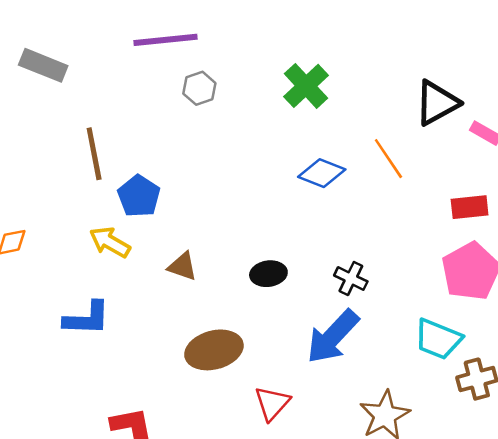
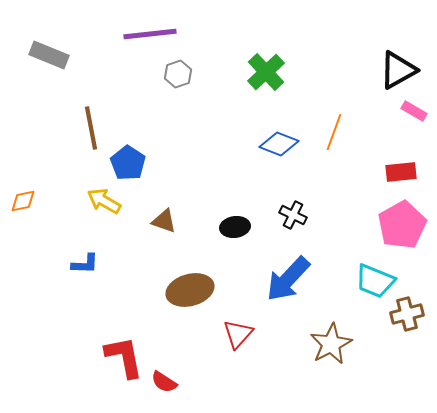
black triangle: (437, 103) -> (398, 70), moved
orange line: (388, 159) -> (334, 132), turned 54
black cross: (351, 279) -> (293, 215), moved
blue L-shape: (87, 318) -> (85, 264), size x0.7

